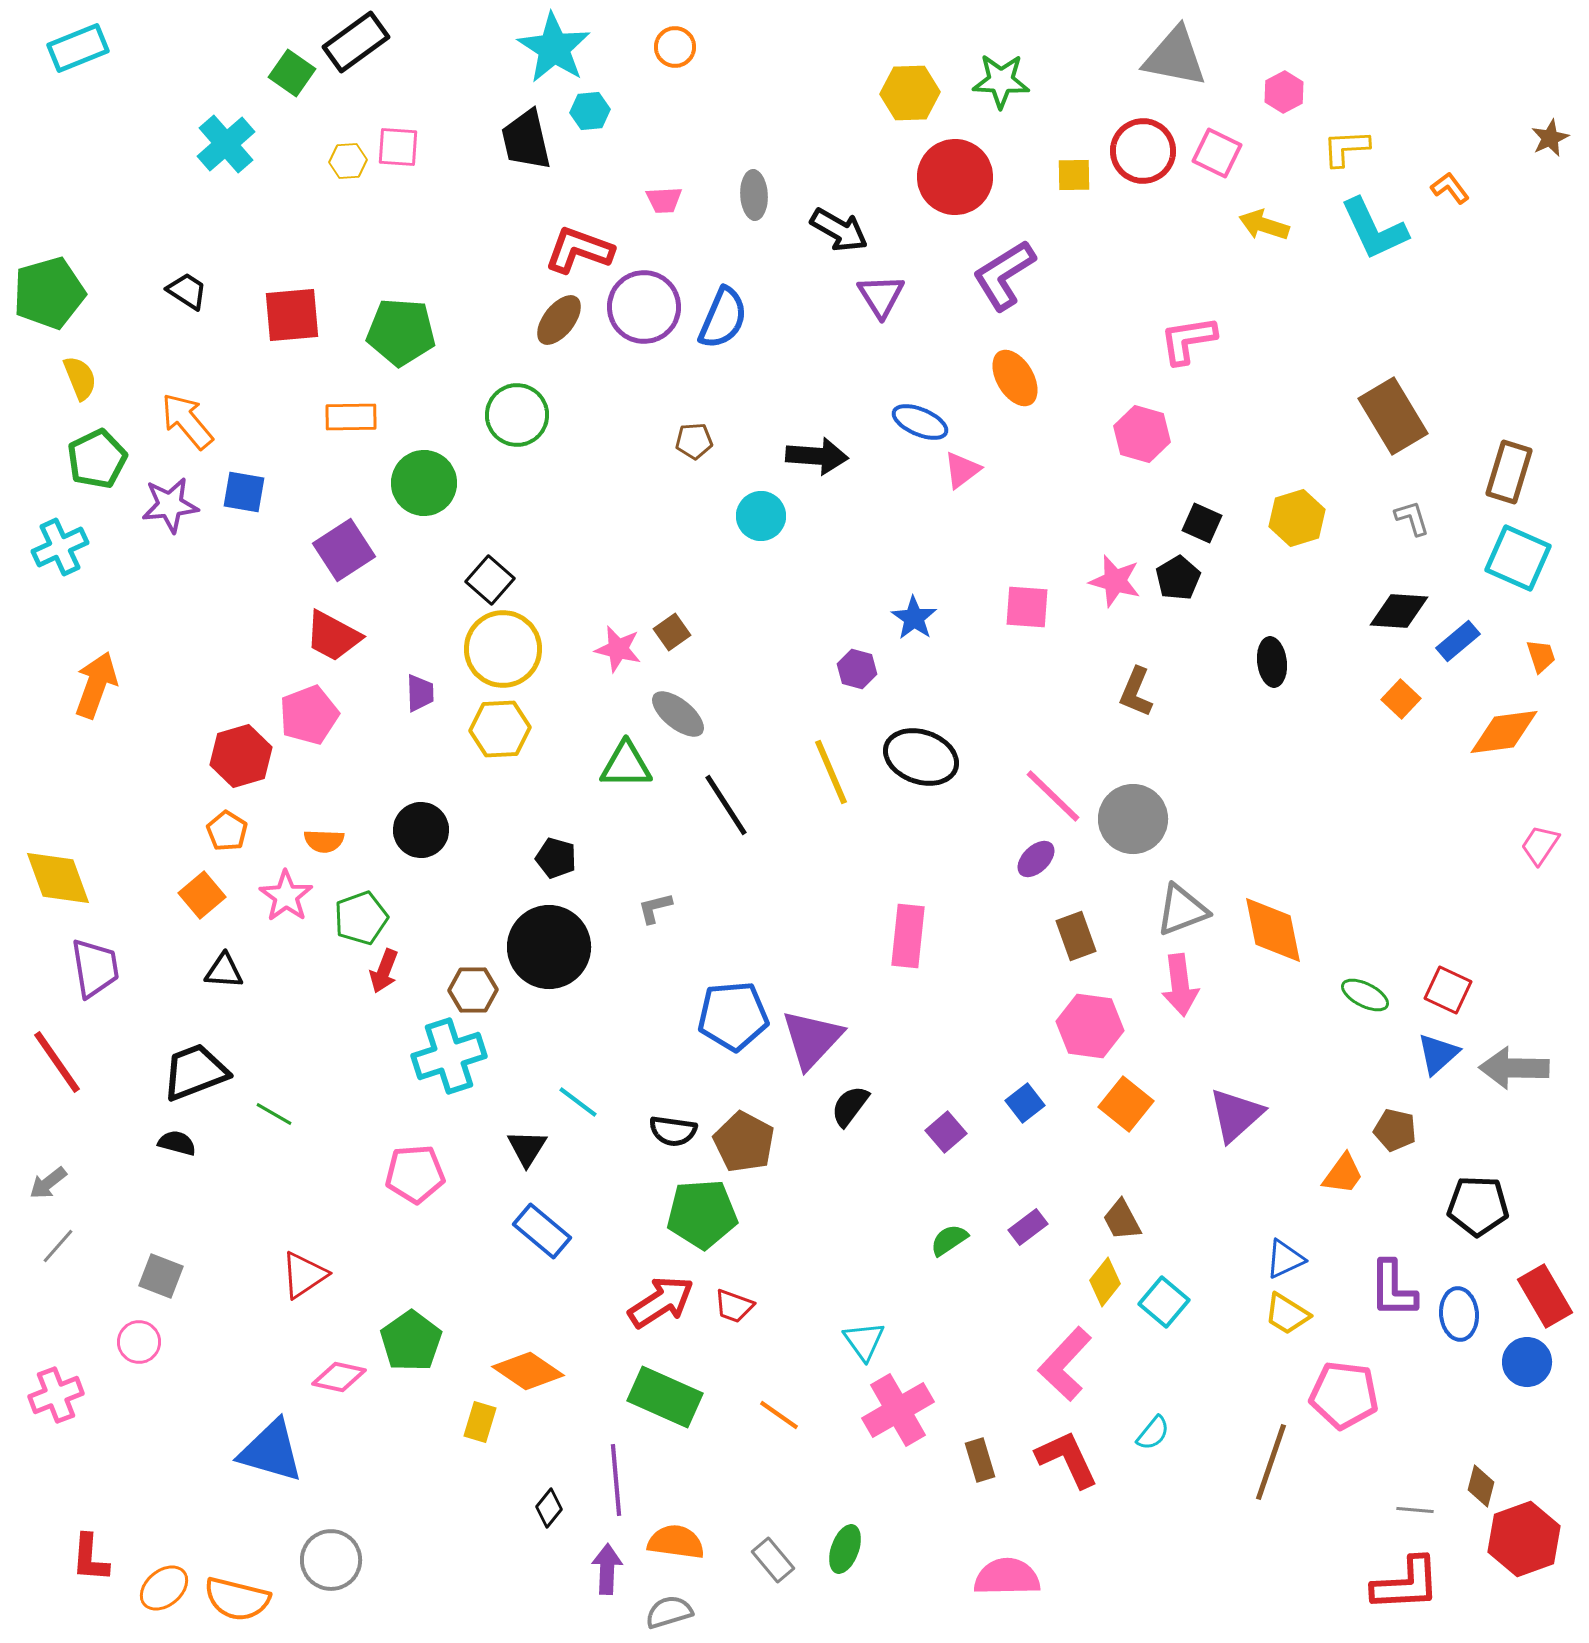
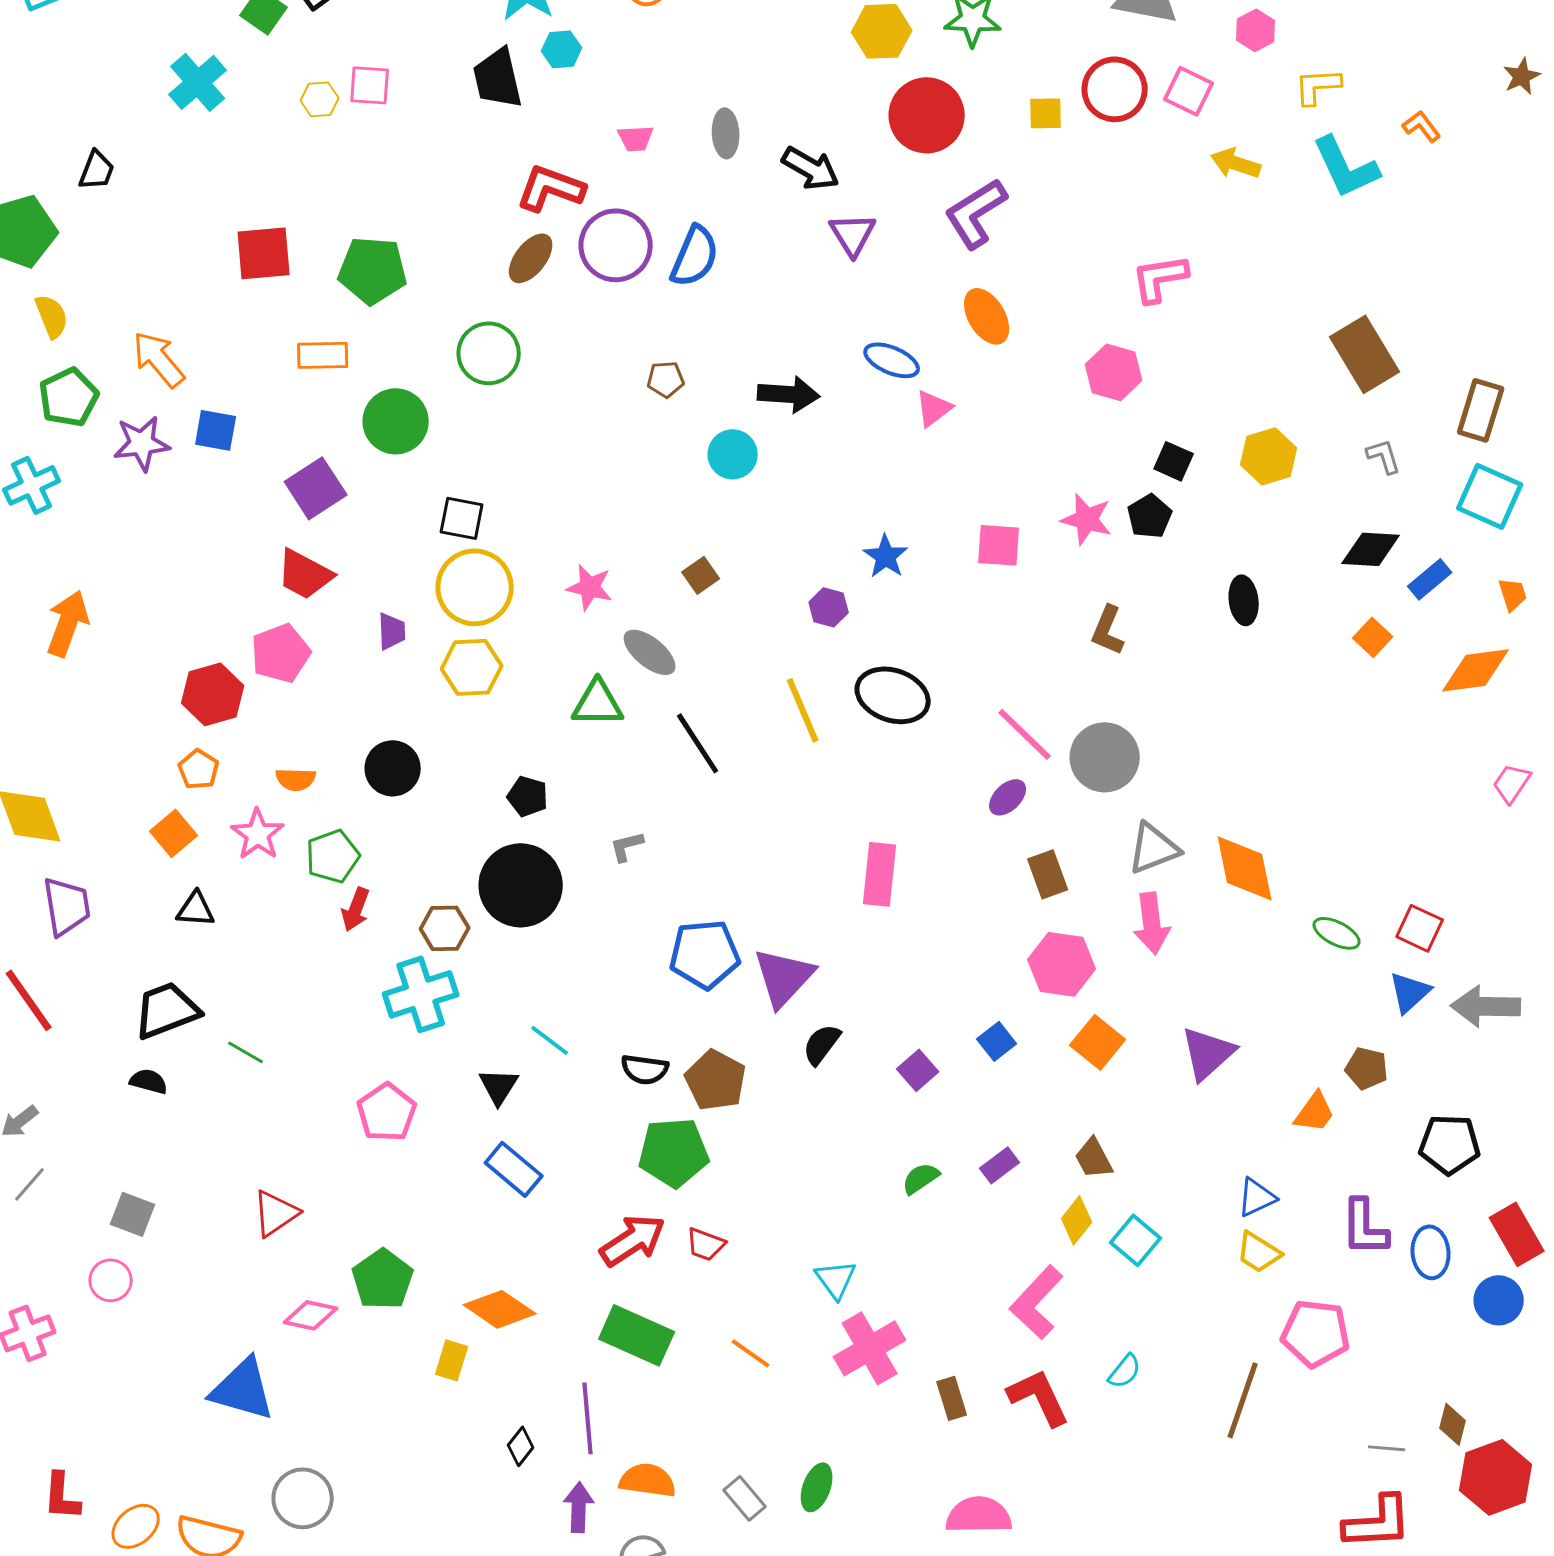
black trapezoid: (187, 291) -> (97, 170), moved, turned 78
black square: (490, 580) -> (462, 518), turned -30
brown square: (672, 632) -> (701, 575), moved
pink pentagon: (415, 1174) -> (387, 1112), turned -30

